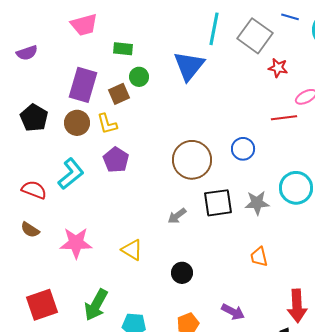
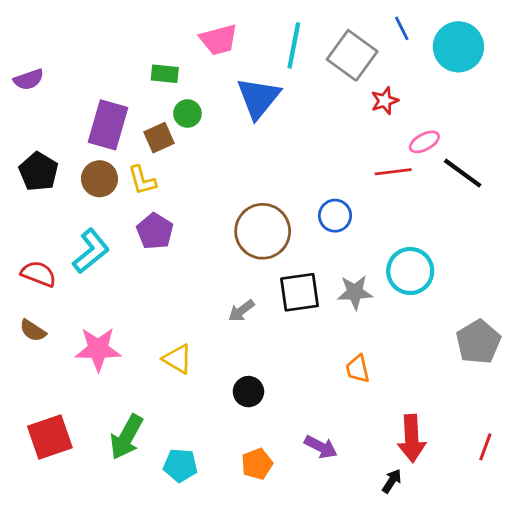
blue line: (290, 17) -> (402, 28), turned 48
pink trapezoid: (84, 25) -> (219, 40), moved
red star: (278, 68) -> (385, 101), turned -30

